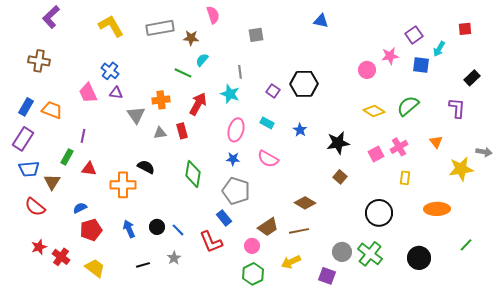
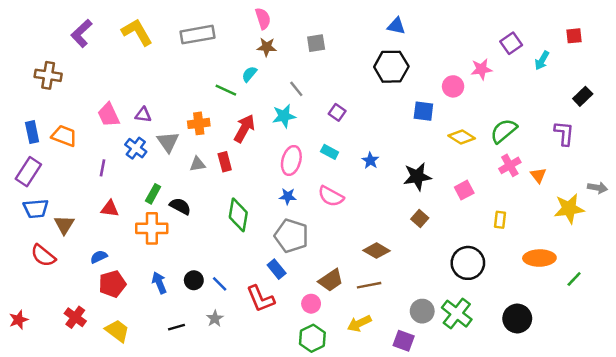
purple L-shape: (51, 17) -> (81, 33), moved
brown star: (191, 38) -> (267, 47), moved
blue square: (421, 65) -> (423, 111), moved
blue cross: (110, 71) -> (136, 148), moved
gray line: (240, 72) -> (296, 89), turned -32
black hexagon: (304, 84) -> (391, 67), moved
cyan star: (230, 94) -> (284, 116), turned -30
blue rectangle: (26, 107) -> (32, 132), turned -42
pink cross: (399, 147) -> (510, 165), moved
green rectangle: (67, 157) -> (153, 194), moved
green line: (466, 245) -> (574, 279), moved
red star: (39, 247) -> (19, 320), moved

